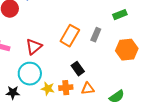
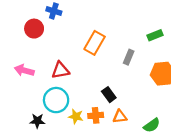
orange rectangle: (70, 36) -> (95, 43), moved
red triangle: (34, 47) -> (60, 70), turned 30

